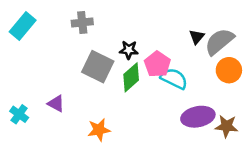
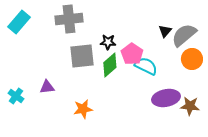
gray cross: (82, 22) -> (69, 19), size x1.5
gray square: (98, 67) -> (82, 56), turned -32
purple triangle: (56, 104) -> (47, 87), turned -35

